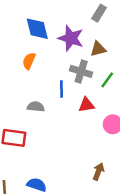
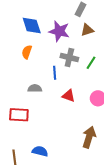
brown triangle: (98, 49) -> (87, 30), moved
red triangle: (86, 105) -> (69, 96), moved, turned 32
brown arrow: (98, 172) -> (89, 137), size x1.5

